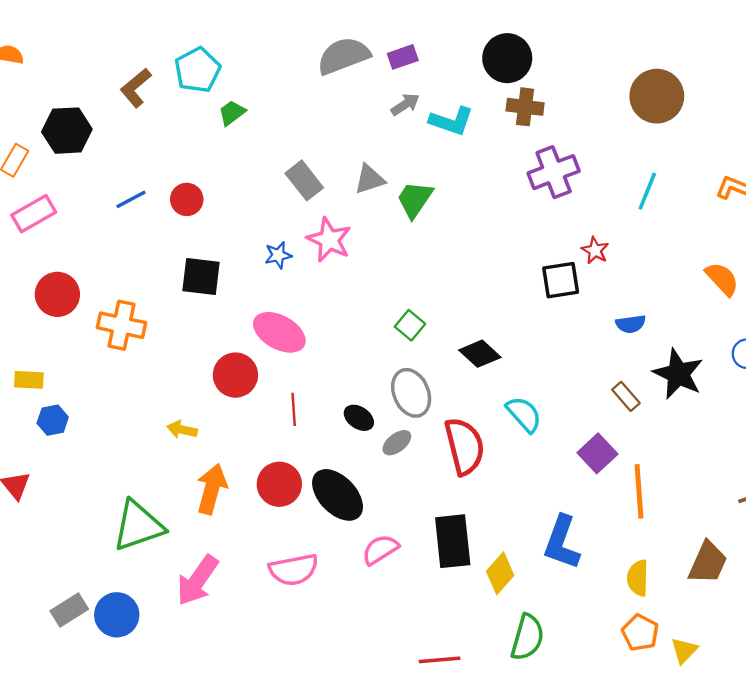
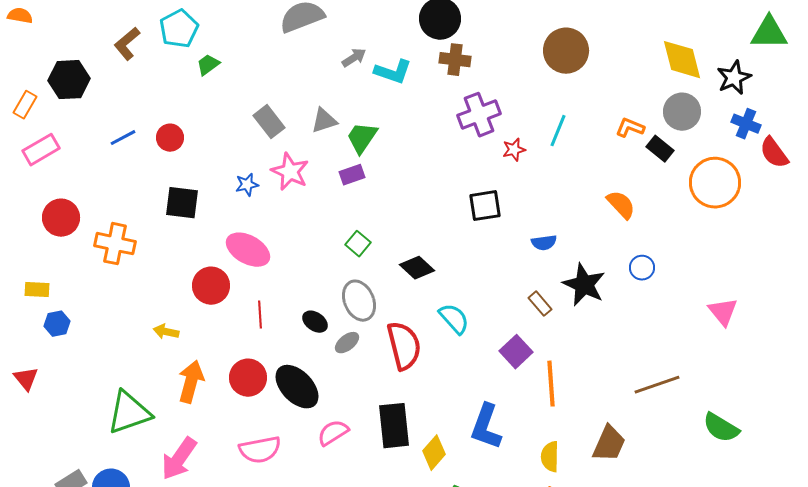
purple rectangle: (403, 57) -> (352, 175), moved
red star: (595, 250) -> (514, 150), moved, turned 30

